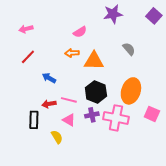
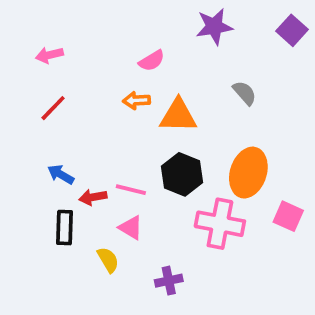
blue arrow: (49, 78) -> (61, 174), moved
purple cross: (92, 115) -> (169, 281), moved

